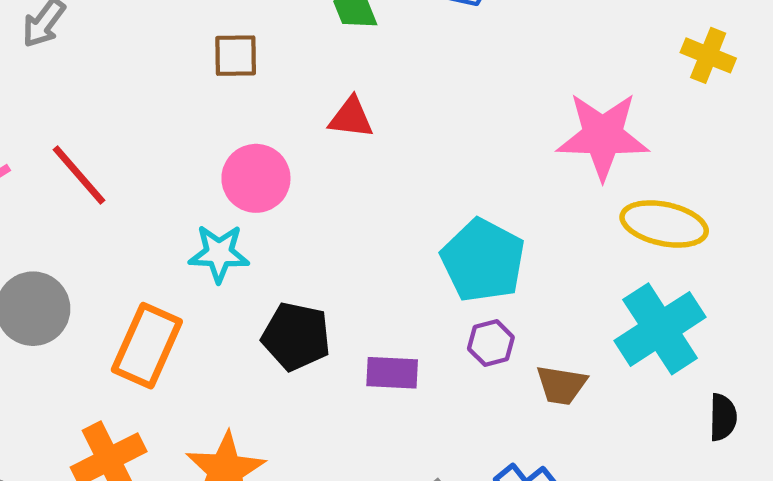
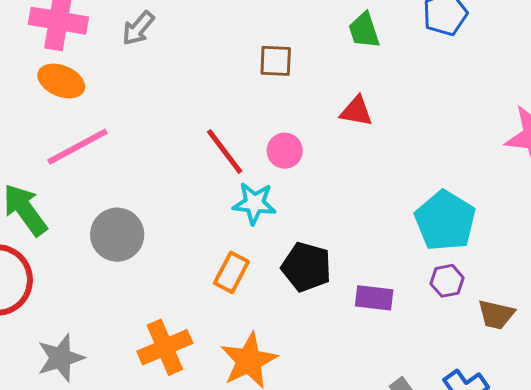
red line: (79, 175) -> (225, 152), moved
pink circle: (256, 178) -> (285, 151), size x0.7
orange rectangle: (147, 346) -> (231, 272), moved, size x0.7

